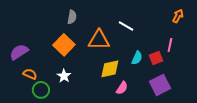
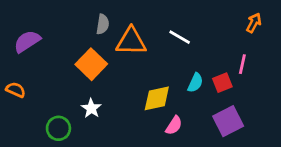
orange triangle: (99, 40) -> (131, 41), moved
purple semicircle: (19, 52) -> (27, 41), moved
orange semicircle: (30, 74) -> (16, 90), moved

